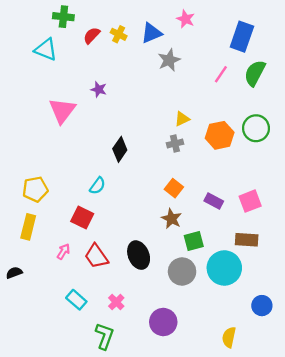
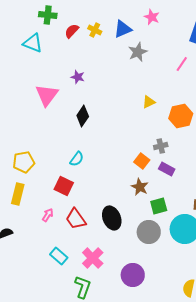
gray cross: (175, 143) -> (161, 146), moved
black diamond: (120, 149) -> (83, 116), moved
purple rectangle: (214, 201) -> (167, 169), moved
pink cross: (116, 302) -> (93, 258), size x1.5

